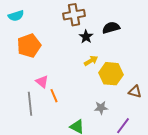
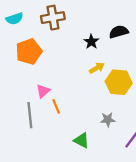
brown cross: (74, 15) -> (53, 18), moved
pink triangle: (42, 82) -> (43, 91), turned 40

